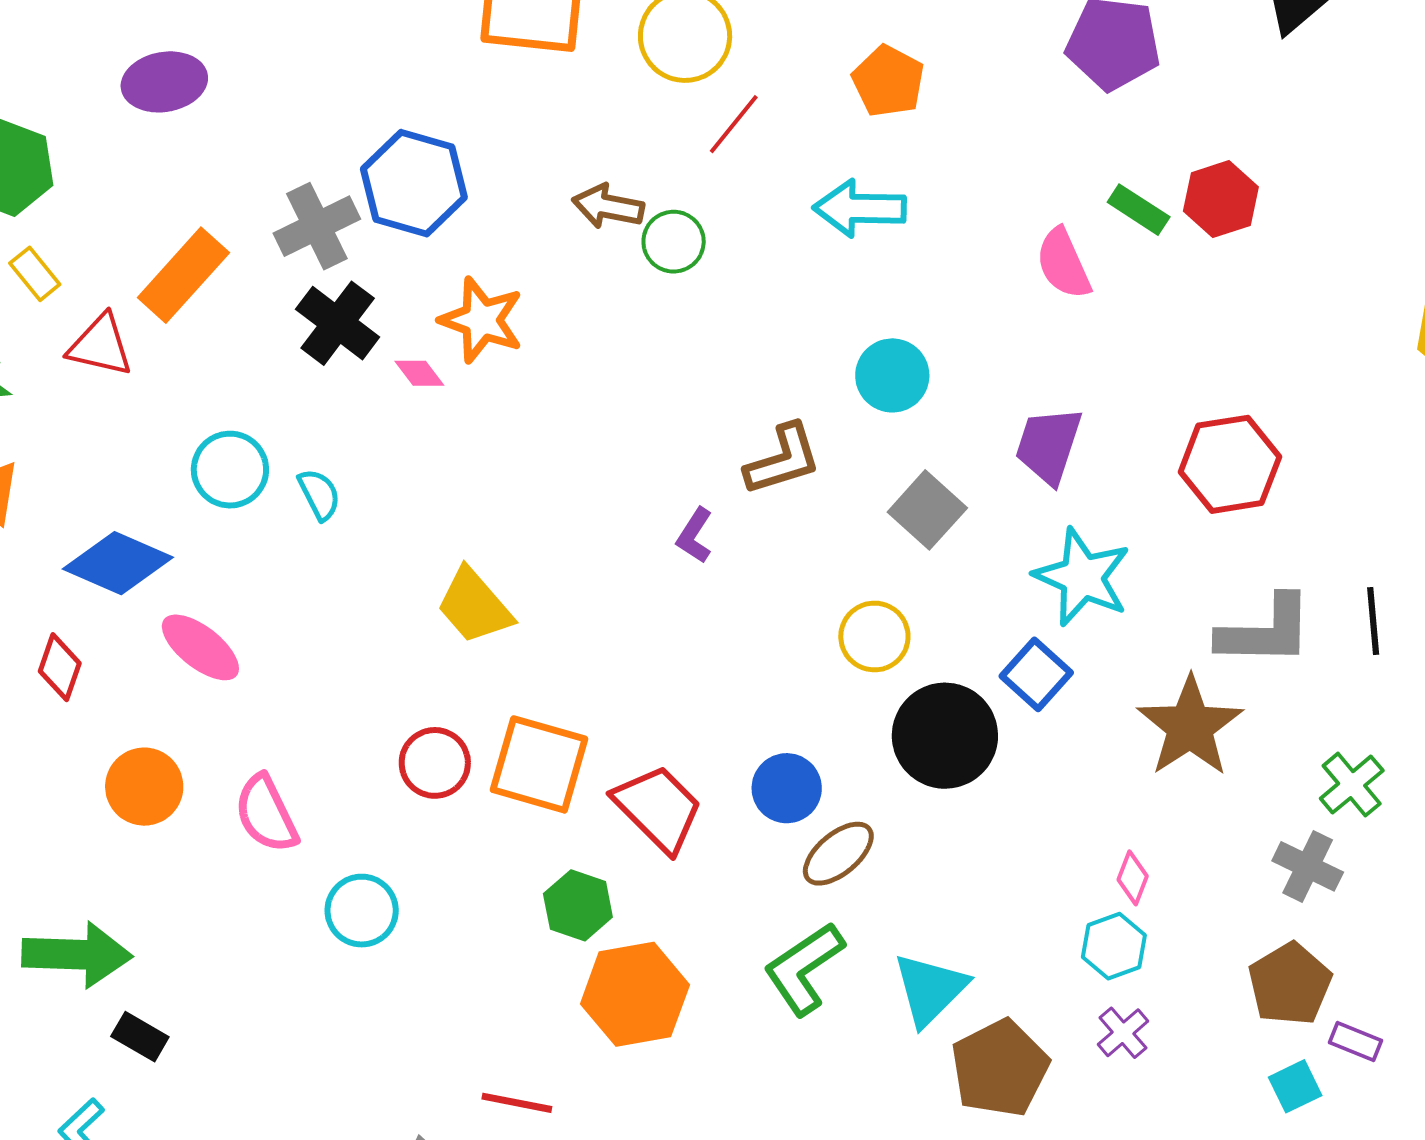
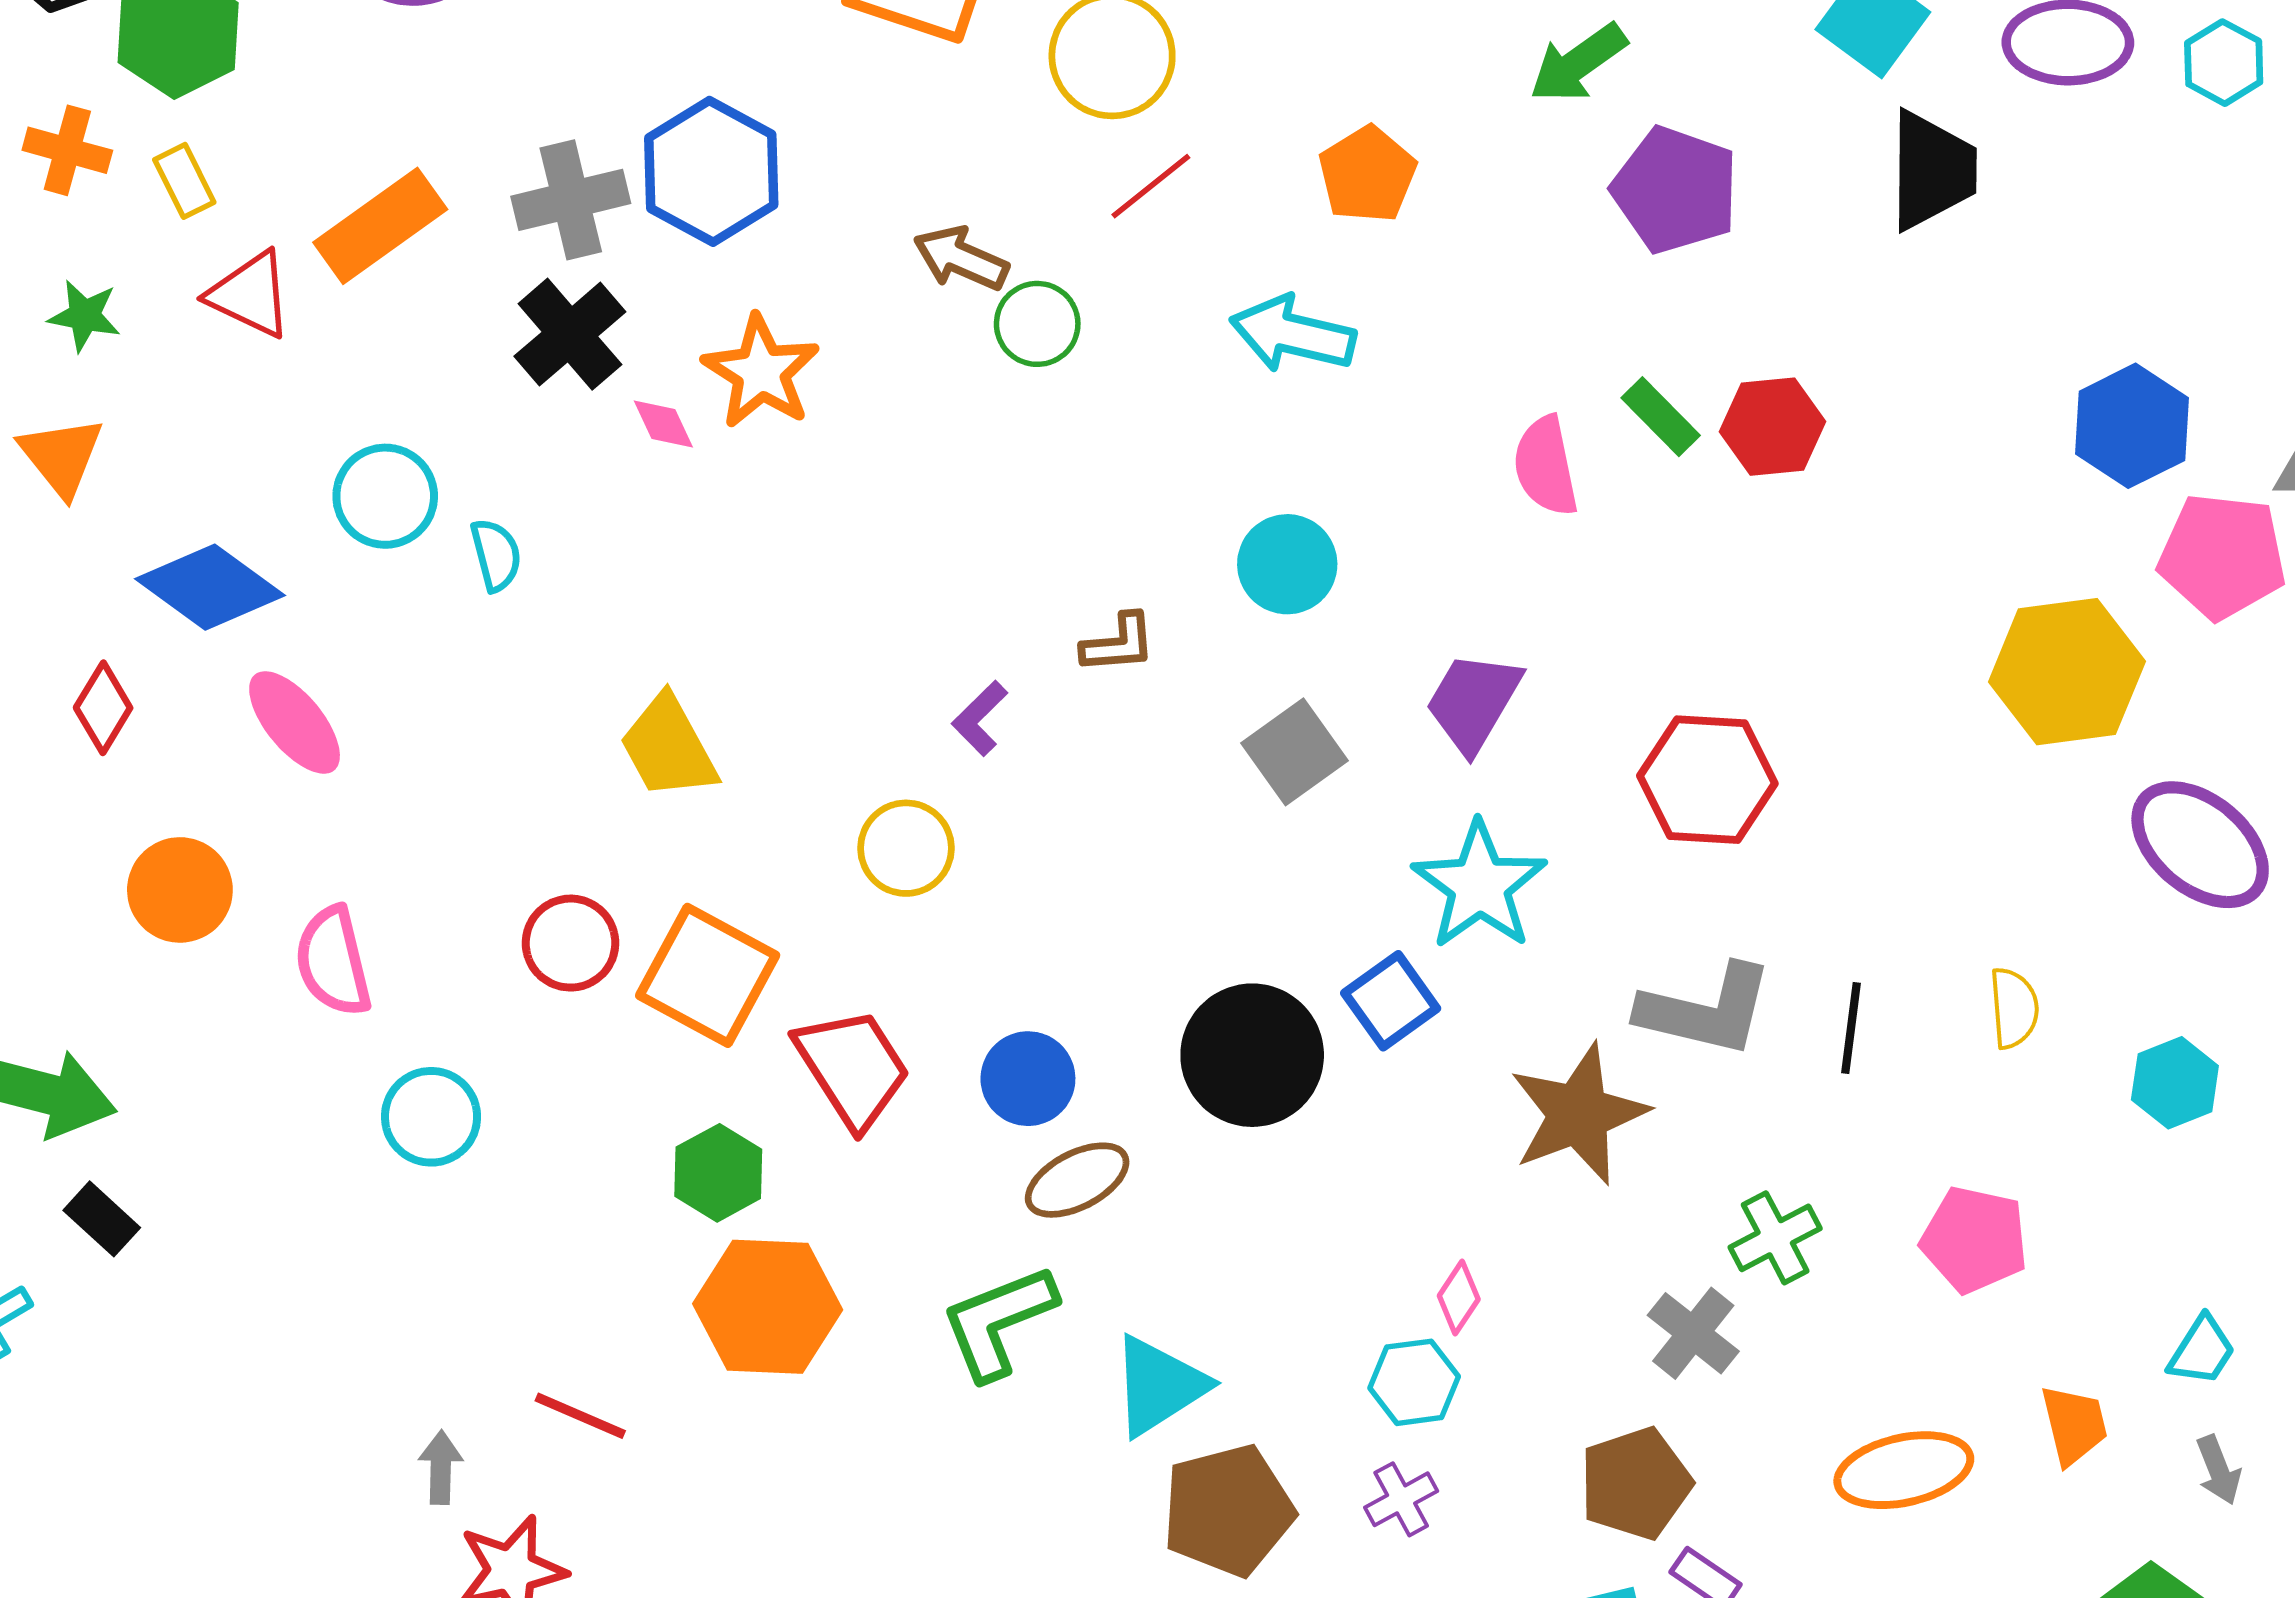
brown L-shape: (783, 460) -> (1118, 643), size x0.7
yellow circle: (874, 636) -> (906, 848), moved

